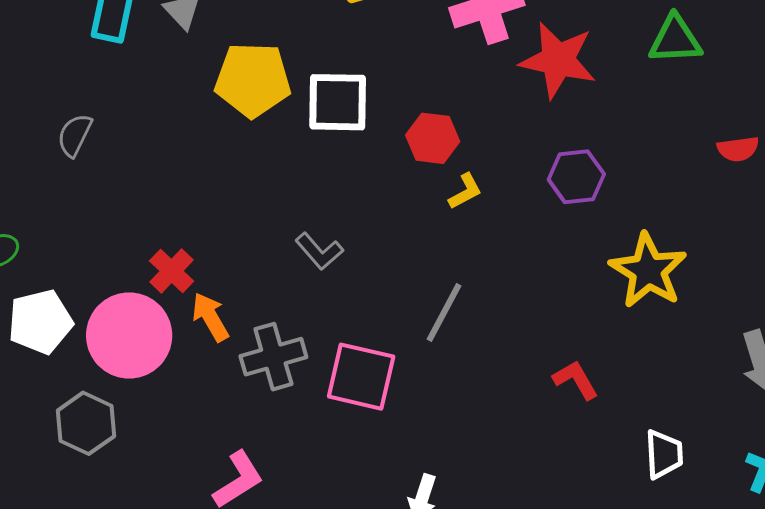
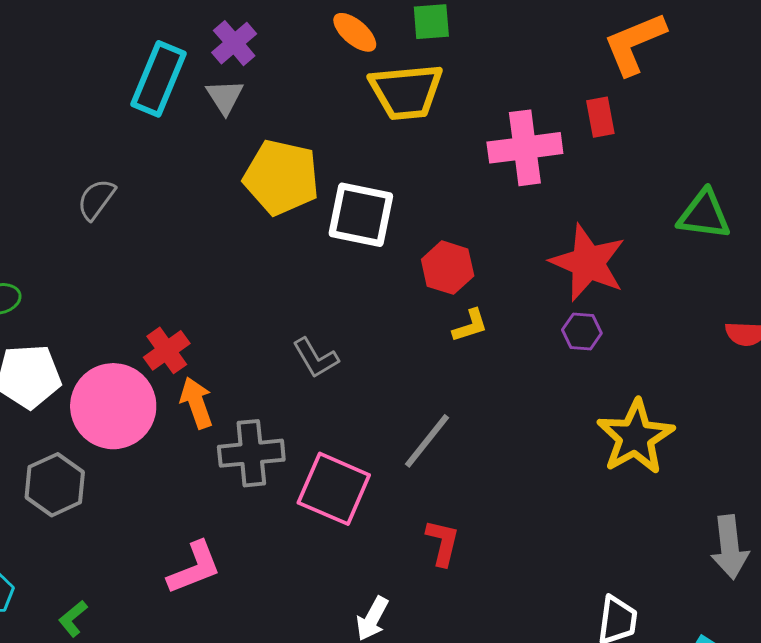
red star: (558, 60) -> (588, 263), moved
purple hexagon: (576, 177) -> (582, 332), size x0.7
red L-shape: (576, 380) -> (443, 543), moved, turned 33

